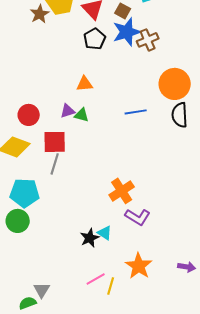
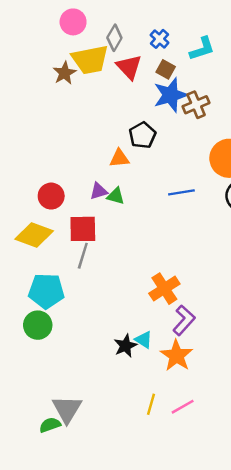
black pentagon: (95, 39) -> (142, 135), moved
purple L-shape: (138, 217) -> (184, 320), turned -80
orange star: (139, 266) -> (177, 356), moved
pink line: (96, 279) -> (183, 407), moved
gray triangle: (42, 290) -> (67, 409), size x1.5

